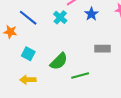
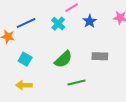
blue line: (28, 18) -> (26, 23), turned -66
green semicircle: (59, 61) -> (63, 59), moved

